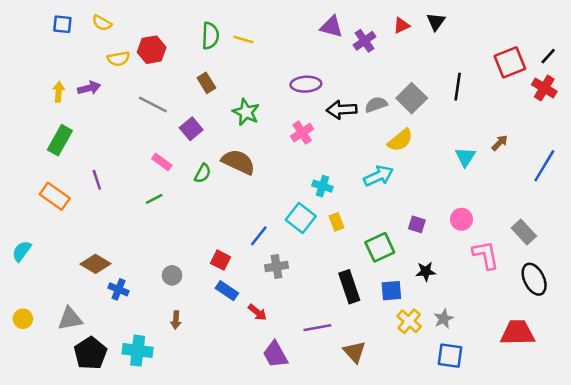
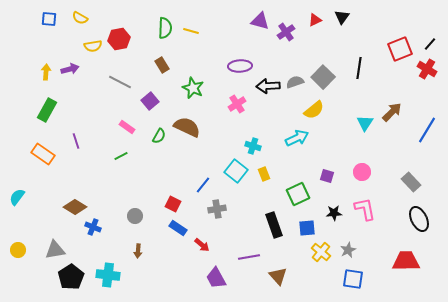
brown arrow: (500, 143) -> (392, 112), size x1.5
pink L-shape: (486, 255) -> (365, 209), moved

